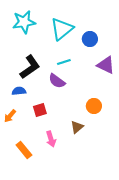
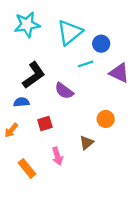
cyan line: (64, 62) -> (85, 64), moved

